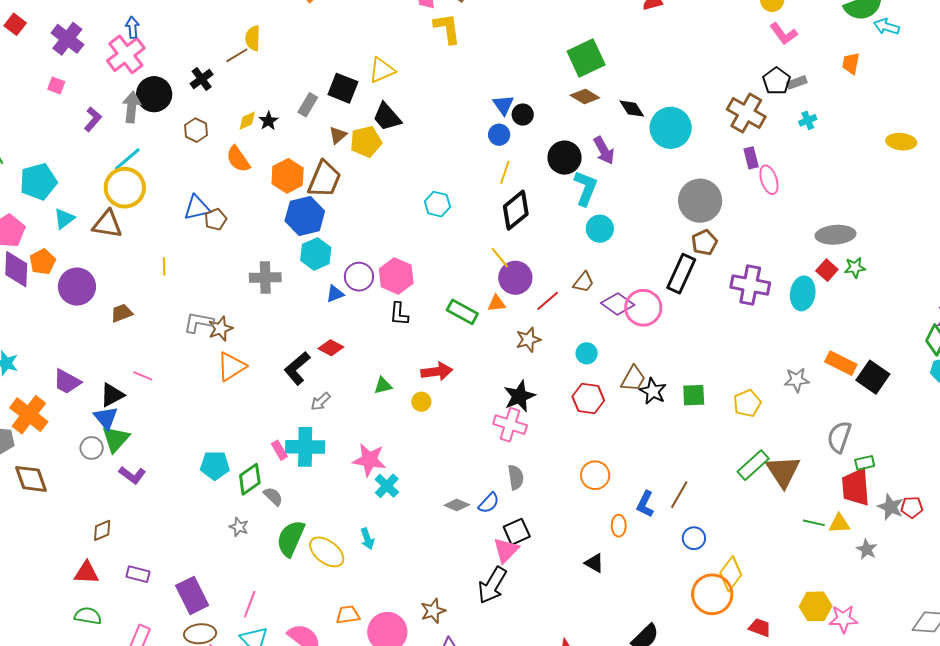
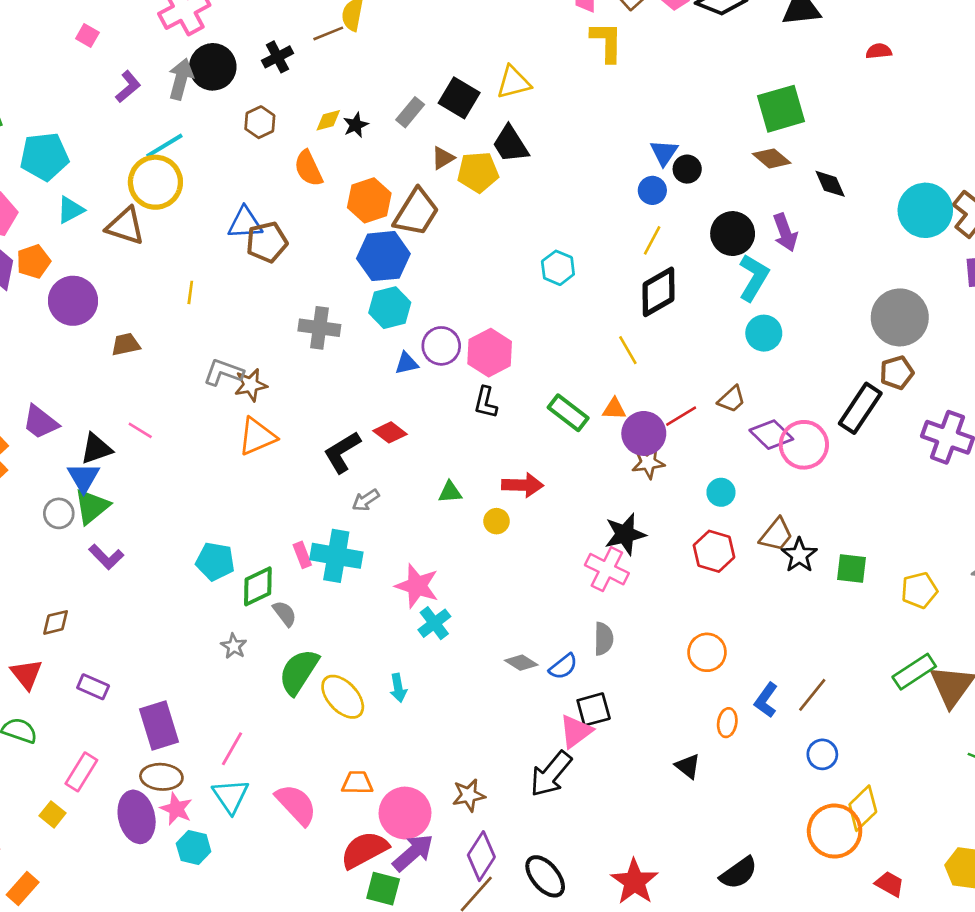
cyan circle: (671, 128) -> (925, 210), moved
brown pentagon: (216, 219) -> (267, 242), size x1.4
purple circle: (515, 278) -> (644, 433), moved
red triangle: (86, 573) -> (26, 674), turned 40

